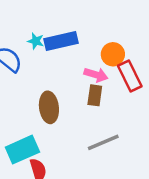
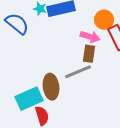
brown ellipse: (49, 107) -> (51, 87), moved
gray line: (103, 142) -> (78, 72), moved

